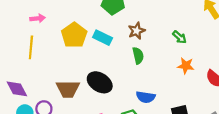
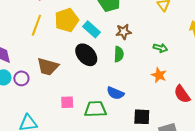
green arrow: (180, 37) -> (160, 48), turned -40
yellow line: (31, 47) -> (36, 25), moved
black ellipse: (100, 82) -> (86, 55), moved

